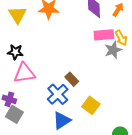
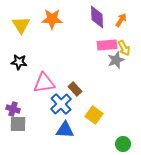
pink triangle: (24, 73) -> (44, 83), moved
gray square: (14, 114) -> (18, 124), turned -30
blue triangle: (62, 120) -> (65, 130), turned 36

